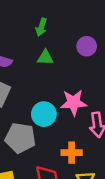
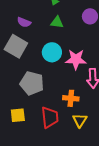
cyan circle: (44, 114) -> (52, 52), moved

